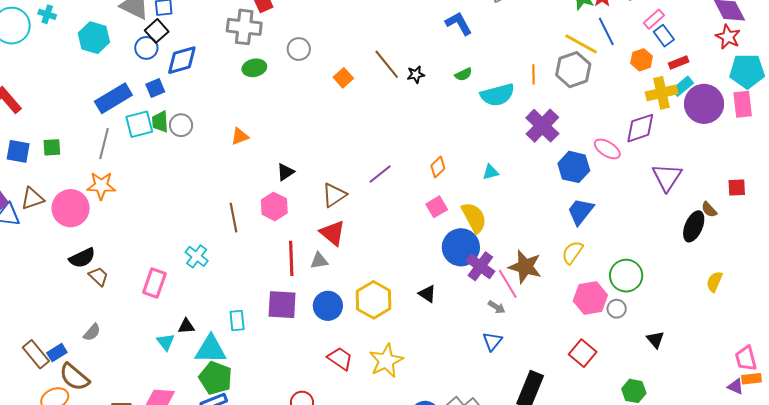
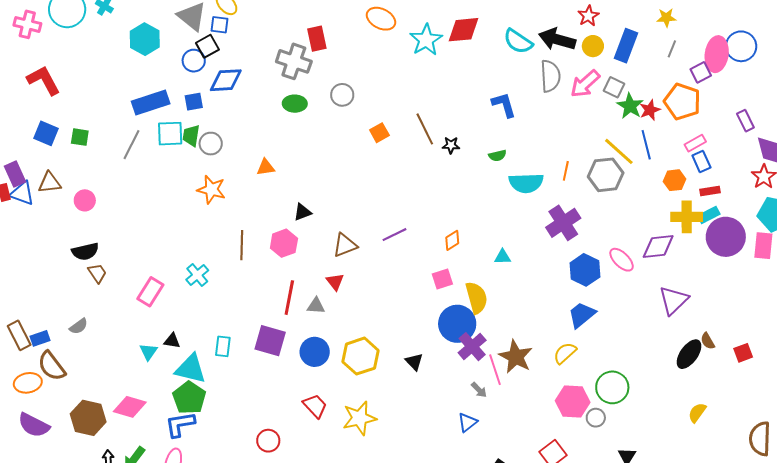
orange star: (101, 186) -> (211, 190), moved
red square: (737, 187) -> (743, 353), moved, turned -30
pink circle: (71, 208) -> (85, 200), size x0.6
red triangle: (333, 233) -> (335, 282), size x0.7

